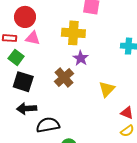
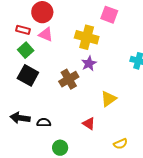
black arrow: (27, 108) -> (20, 118), moved
red triangle: (127, 113) -> (89, 124), moved
black semicircle: (48, 125) -> (44, 123), size x0.6

